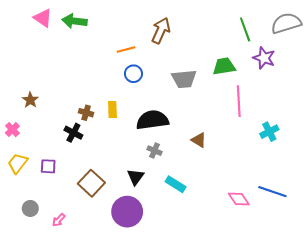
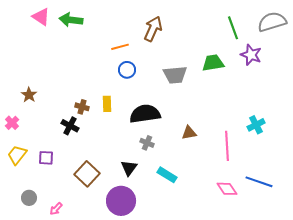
pink line: (239, 101) -> (227, 146), moved
brown triangle: (199, 140) -> (189, 133), turned -42

